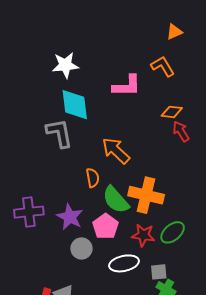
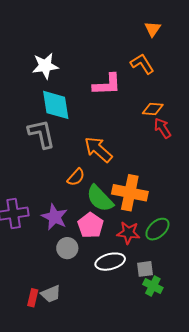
orange triangle: (174, 32) -> (153, 29), turned -30
orange semicircle: (93, 178) -> (76, 177), turned 54

